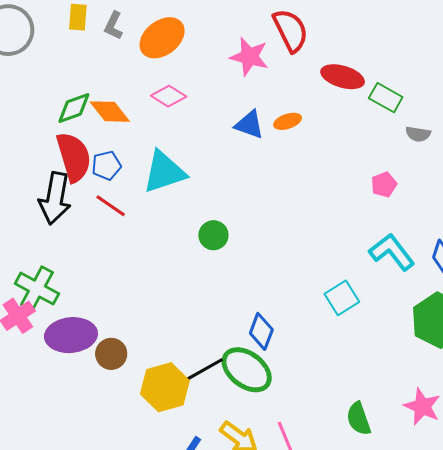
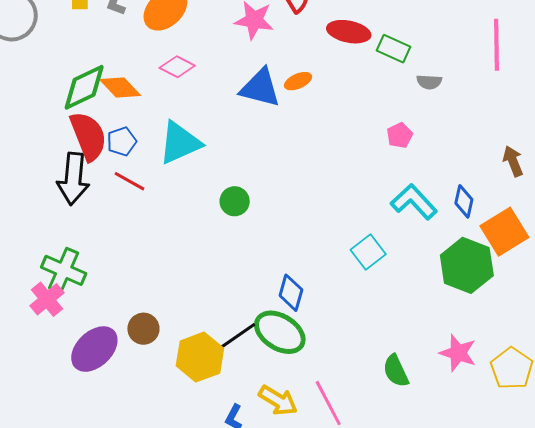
green diamond: (74, 108) -> (84, 87), size x1.4
blue triangle: (249, 125) -> (260, 88), size x1.4
purple ellipse: (71, 335) -> (94, 349), moved, turned -33

